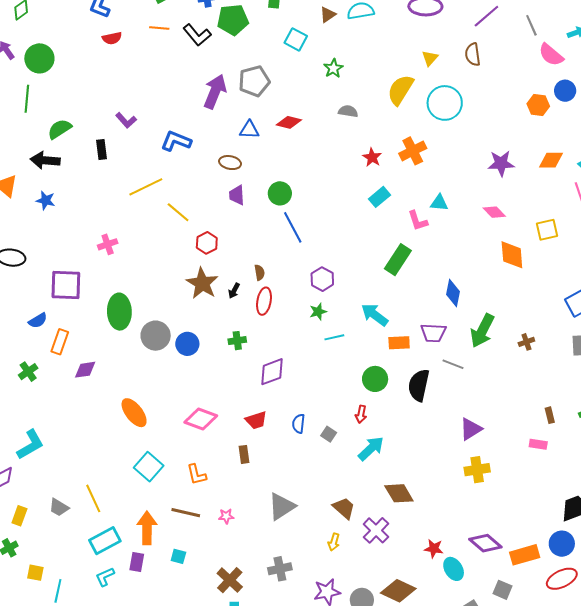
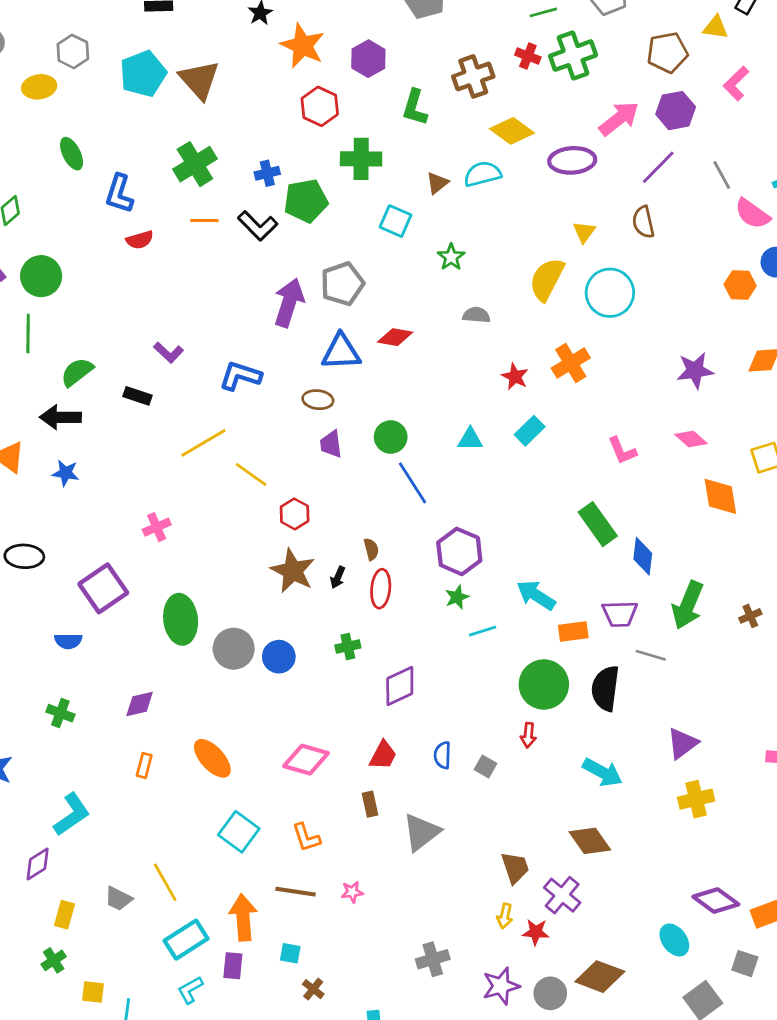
blue triangle: (249, 130) -> (341, 352), size x1.4
black rectangle: (101, 149) -> (138, 396), turned -60
cyan triangle: (439, 203) -> (470, 439), moved
pink L-shape: (418, 221) -> (622, 451), moved
green rectangle: (398, 260) -> (598, 524), moved, turned -64
purple hexagon: (322, 279) -> (459, 551), size x1.4
purple square: (66, 285) -> (103, 588), turned -32
blue semicircle: (38, 321) -> (68, 641), turned 36
orange rectangle: (60, 342) -> (144, 765), moved, size x0.7
green cross: (28, 372) -> (60, 713), turned -30
green circle: (375, 379) -> (544, 684), size x1.4
red trapezoid: (256, 420) -> (383, 755), turned -40
cyan arrow: (371, 449) -> (602, 772), moved, turned 76
gray triangle: (282, 506) -> (421, 832), moved
brown trapezoid: (344, 508) -> (515, 868), turned 35
red star: (434, 549) -> (536, 932), moved
brown cross: (230, 580) -> (313, 989), moved, size x0.6

